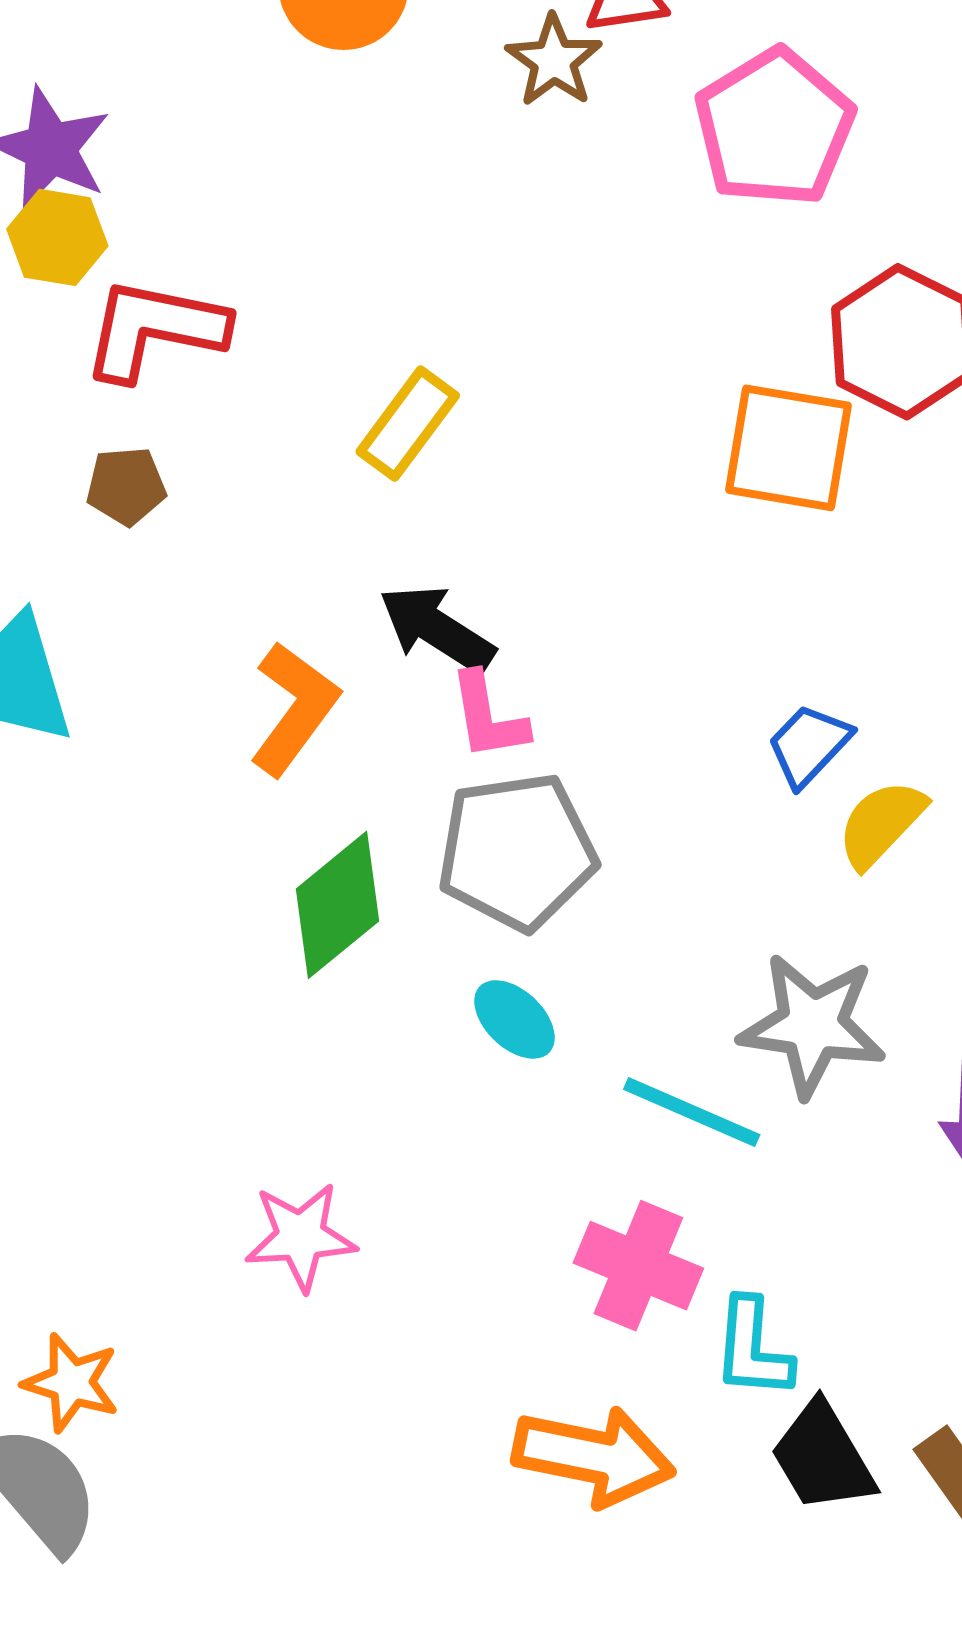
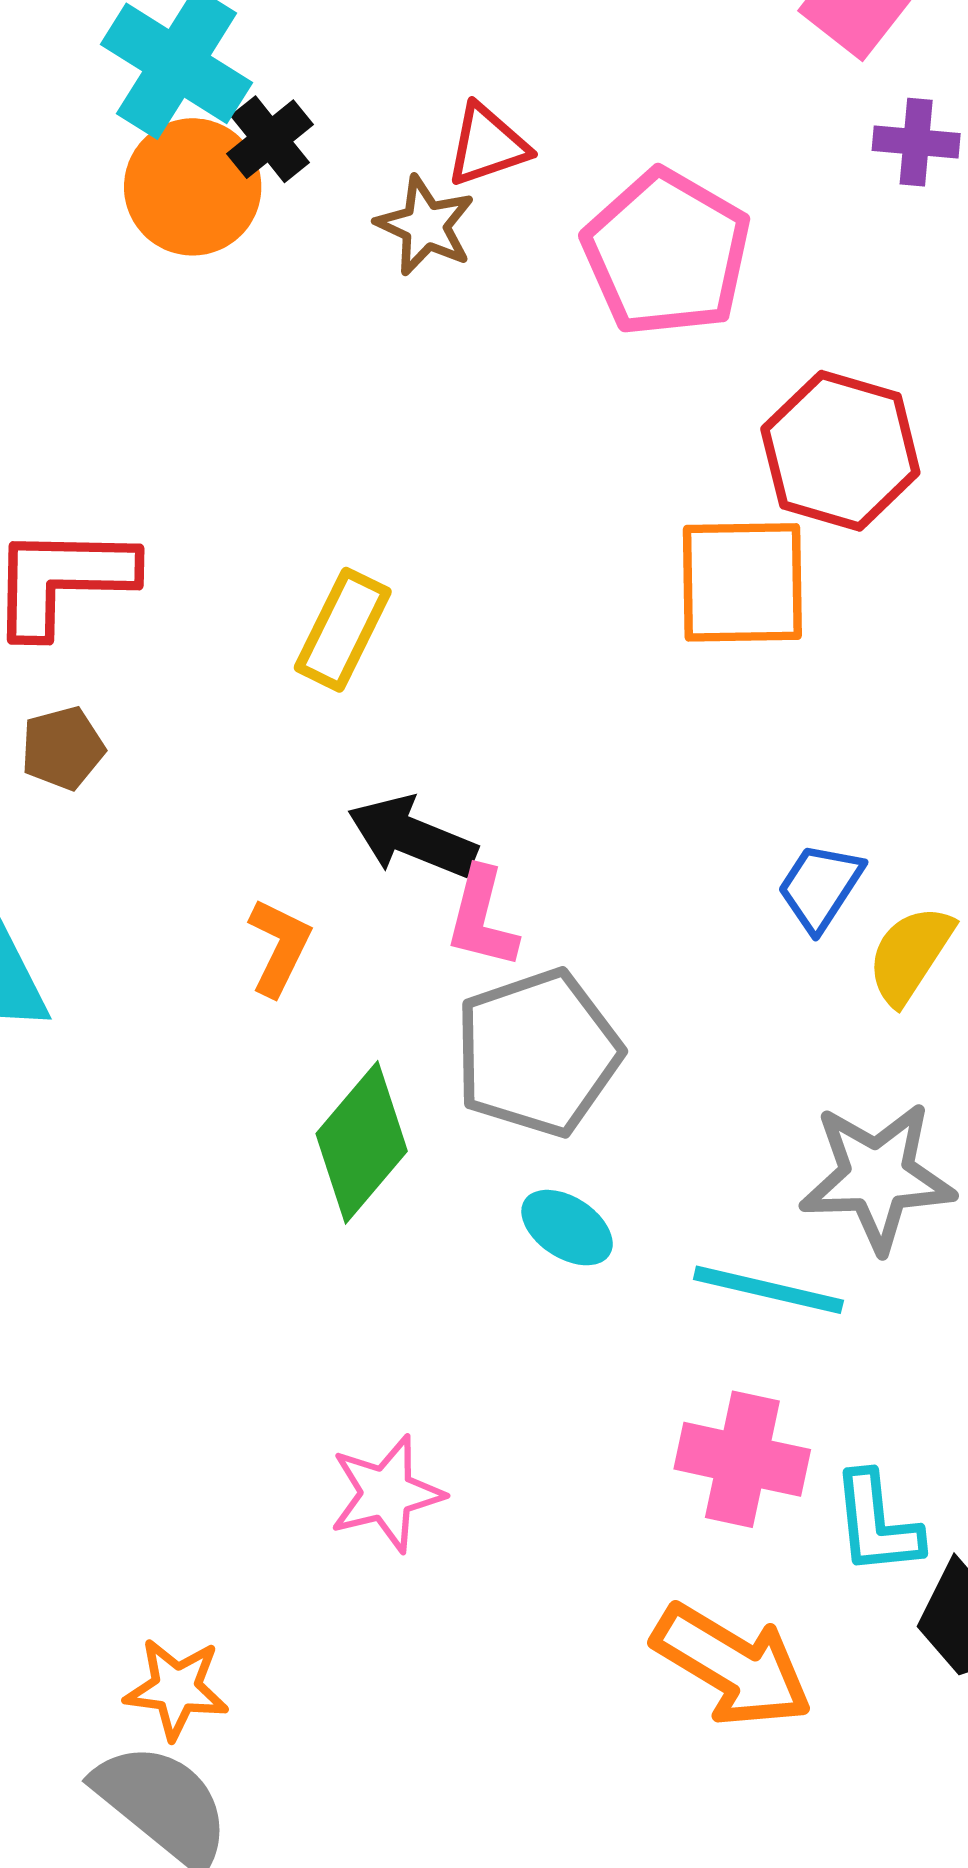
orange L-shape: (294, 709) -> (279, 947), size x0.7
pink L-shape: (488, 716) -> (482, 918), turned 34
orange arrow: (594, 1456) -> (732, 1666), turned 30

